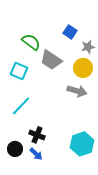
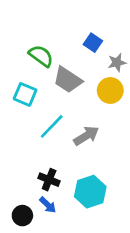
gray arrow: (77, 91) -> (86, 136), moved, turned -48
cyan line: (21, 106) -> (52, 126), moved
cyan hexagon: (82, 144) -> (90, 192), moved
black circle: (15, 149) -> (22, 216), moved

